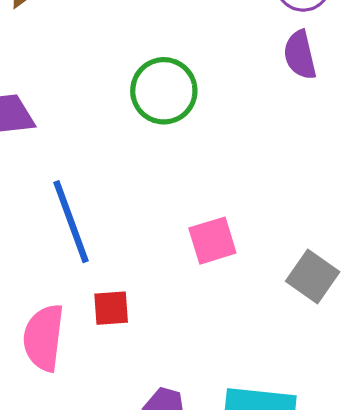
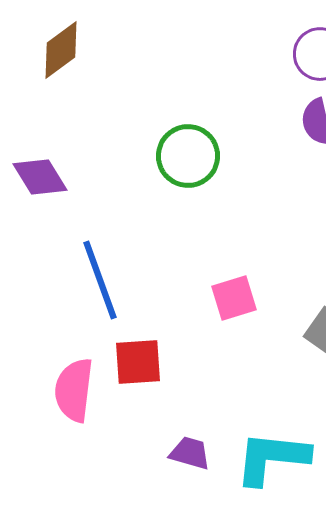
red square: (111, 308) -> (138, 362), size x1.4

